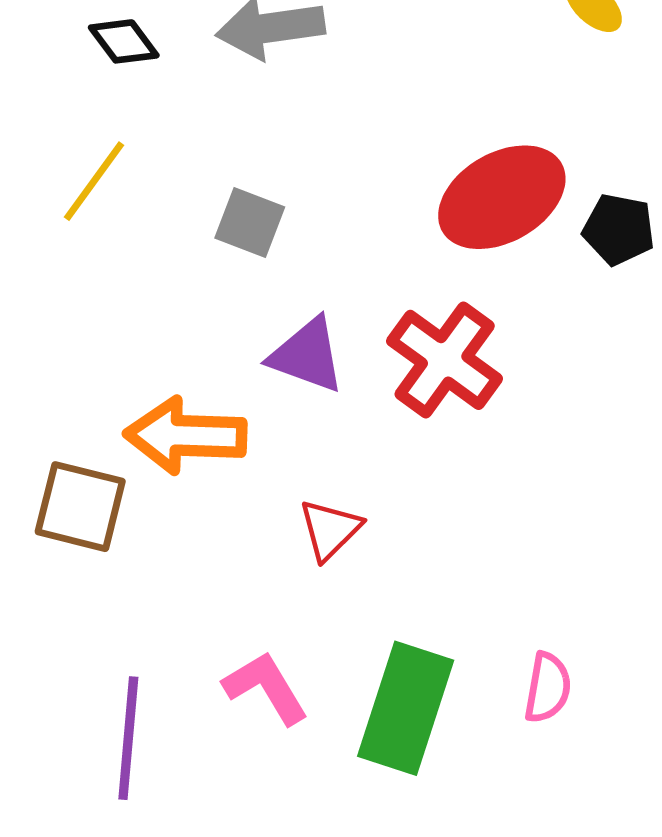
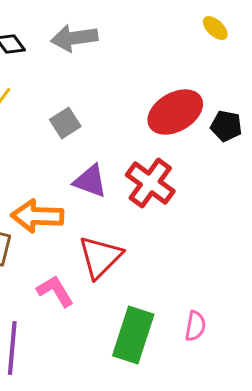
gray square: (250, 222) -> (65, 123), turned 36
red triangle: (330, 530) -> (100, 257), size x1.6
pink L-shape: (266, 688) -> (55, 291), moved

